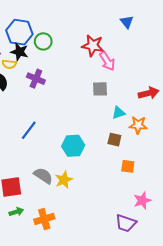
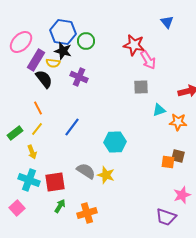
brown square: (114, 140) -> (178, 156), moved
yellow star: (64, 180) -> (106, 175), turned -30
green arrow: (16, 212) -> (60, 206), turned -40

